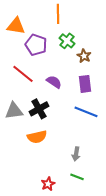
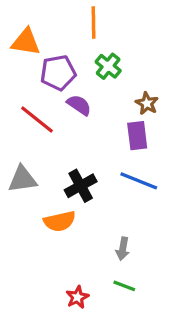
purple pentagon: (36, 45) -> (58, 73), turned -30
brown star: (84, 56) -> (147, 103), moved
purple semicircle: (54, 82) -> (79, 105), moved
black cross: (39, 109) -> (81, 186), moved

